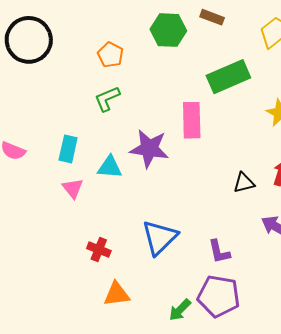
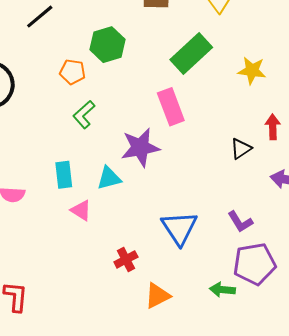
green hexagon: (168, 30) -> (107, 45), moved
red cross: (99, 250) -> (126, 259), turned -30
green arrow: (180, 310) -> (222, 290), turned 70

